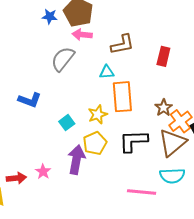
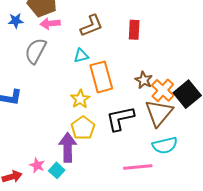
blue star: (50, 16) -> (16, 21), moved
cyan square: (67, 123) -> (57, 170), moved

